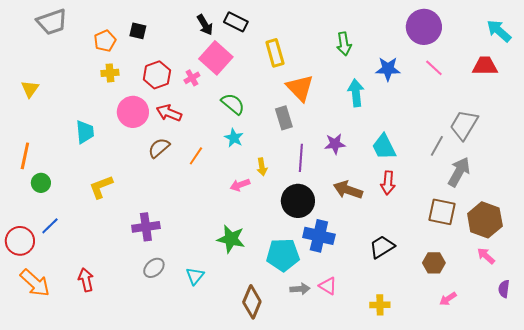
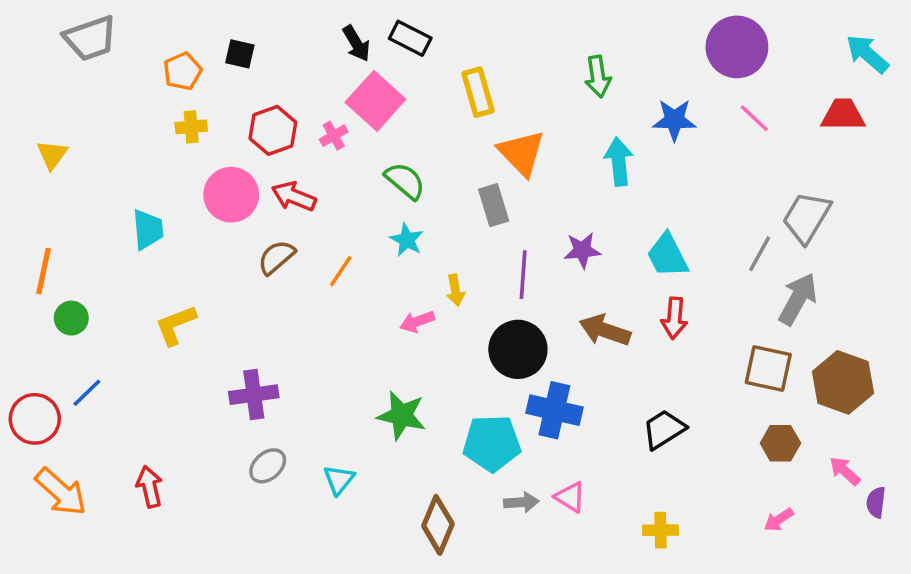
pink arrow: (486, 256) -> (845, 471), moved
brown hexagon: (434, 263) -> (780, 443), moved

